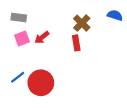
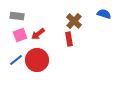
blue line: (18, 77) -> (16, 60), moved
red circle: (41, 83) -> (37, 60), moved

